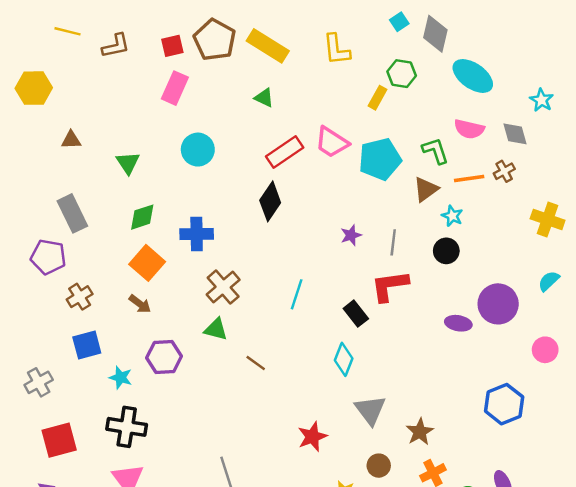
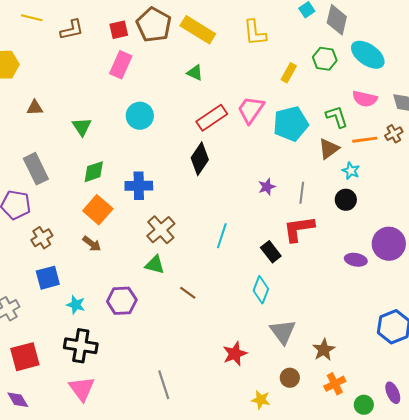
green hexagon: (402, 74) -> (325, 59), moved
pink trapezoid: (332, 142) -> (251, 110), turned 92
purple hexagon: (164, 357) -> (122, 301), moved

